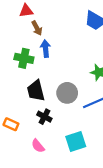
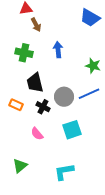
blue arrow: (46, 49) -> (58, 50), moved
gray circle: (67, 93) -> (64, 97), moved
orange rectangle: (11, 124) -> (16, 105), moved

